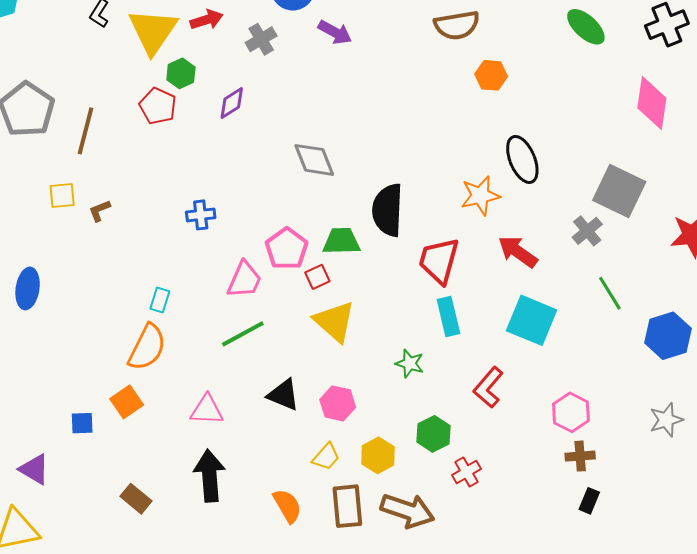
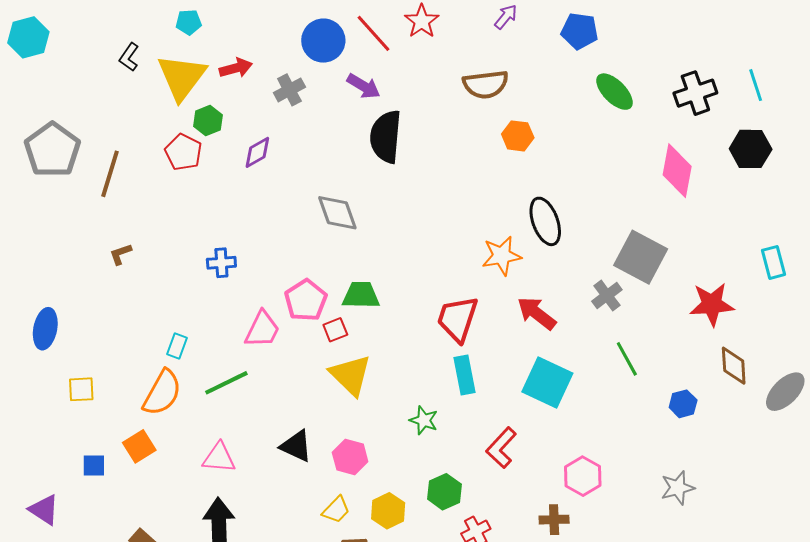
yellow square: (62, 196) -> (81, 389), moved
black semicircle: (388, 210) -> (386, 137), moved
green line: (243, 334) -> (226, 383), moved
blue hexagon: (668, 336) -> (683, 404), size x0.6
brown cross: (580, 456) -> (554, 520), moved

